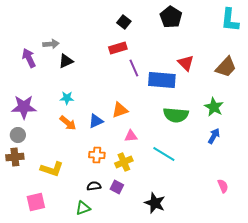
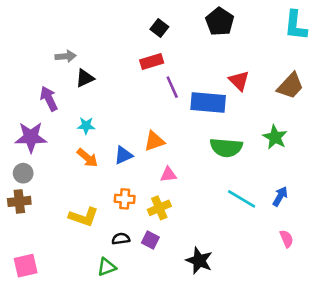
purple arrow: (29, 58) -> (49, 99), moved
blue arrow: (214, 136) -> (280, 196), moved
cyan line: (164, 154) -> (242, 199), moved
yellow L-shape: (52, 169) -> (84, 217), moved
pink square: (36, 202) -> (26, 266), moved

